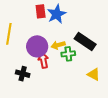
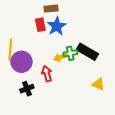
purple circle: (37, 46) -> (21, 62), moved
green cross: (68, 54) -> (70, 53), moved
black cross: (23, 74) -> (27, 89), turned -32

